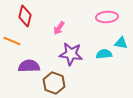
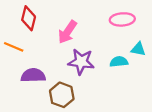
pink arrow: (59, 28) -> (67, 32), size x1.5

